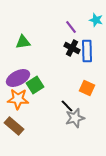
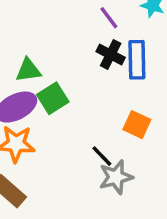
green triangle: (23, 42) -> (28, 70), moved
green square: (35, 85) -> (53, 98), moved

